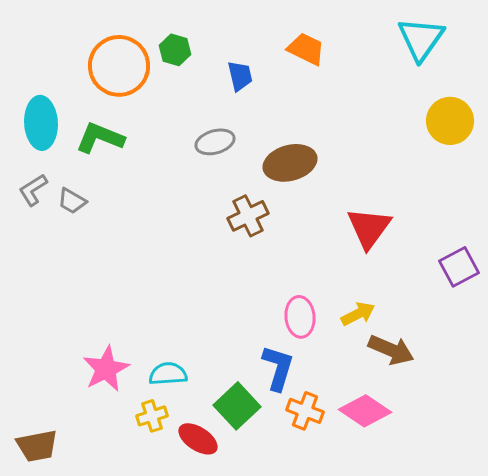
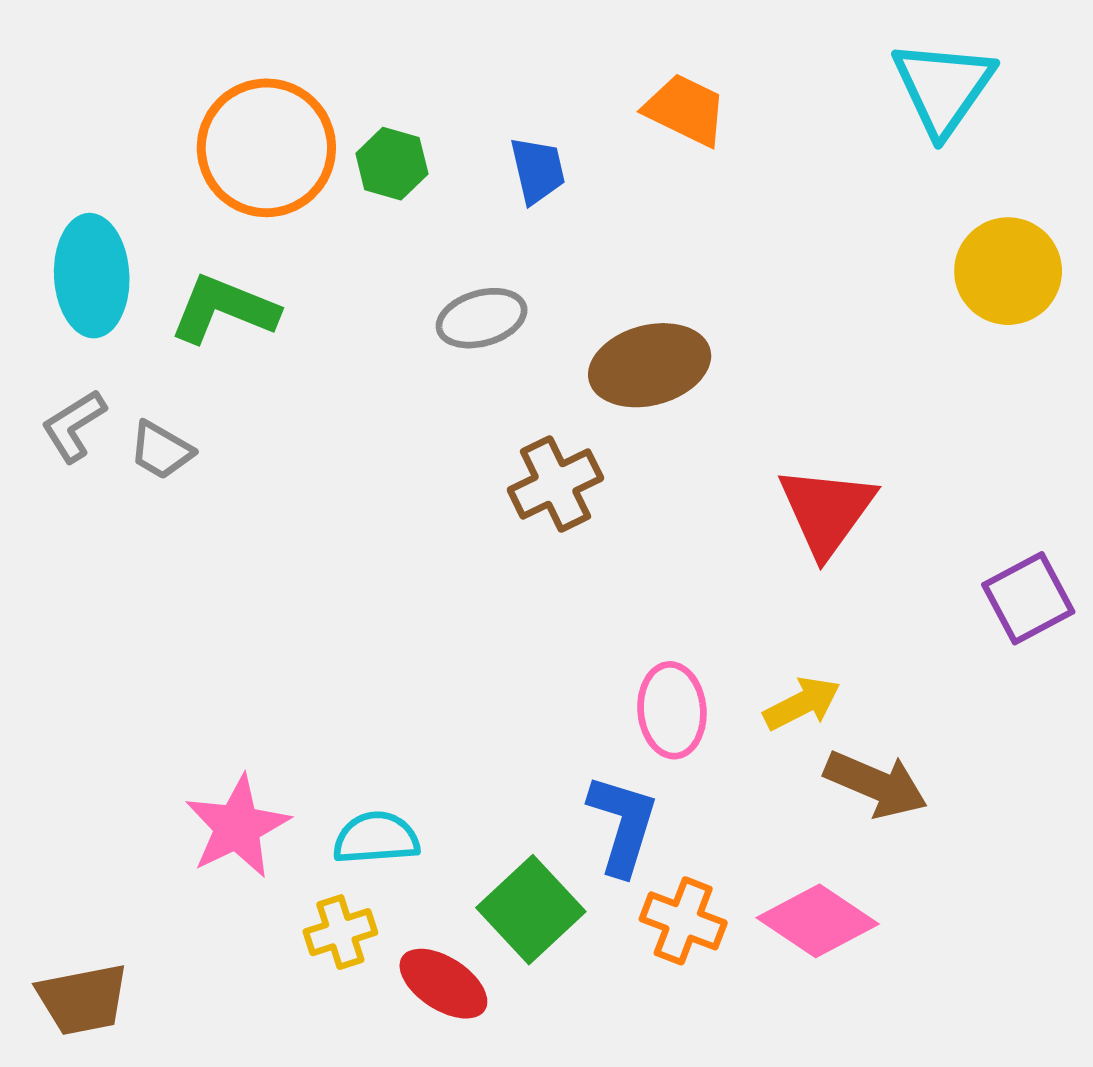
green hexagon: (175, 50) -> (392, 164), moved

